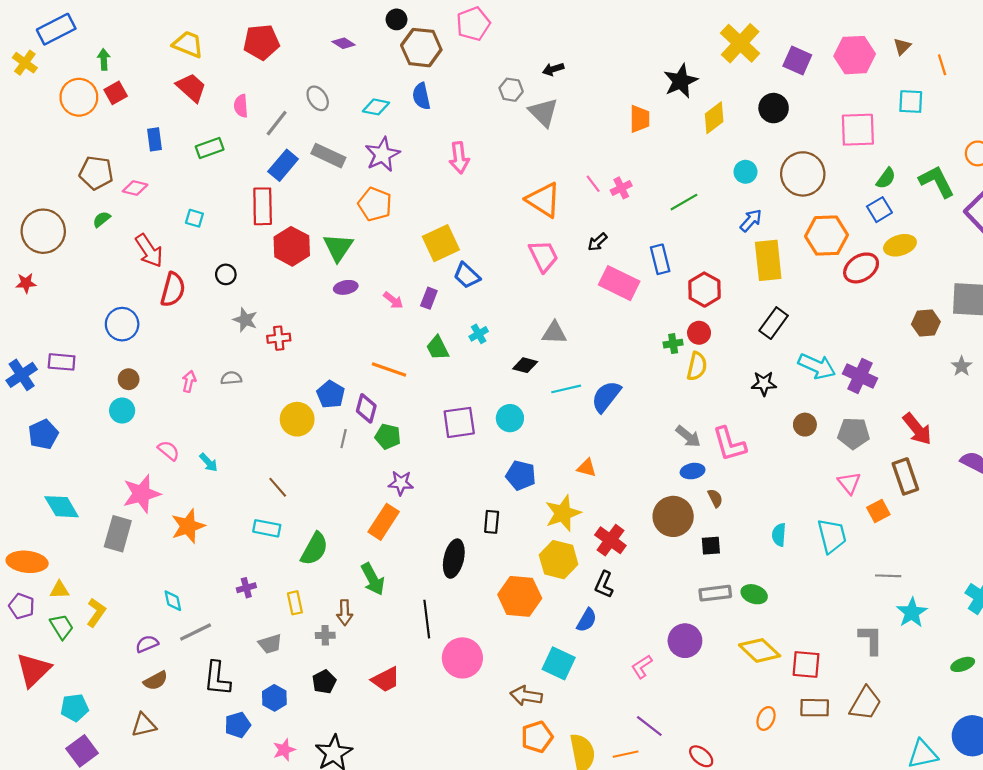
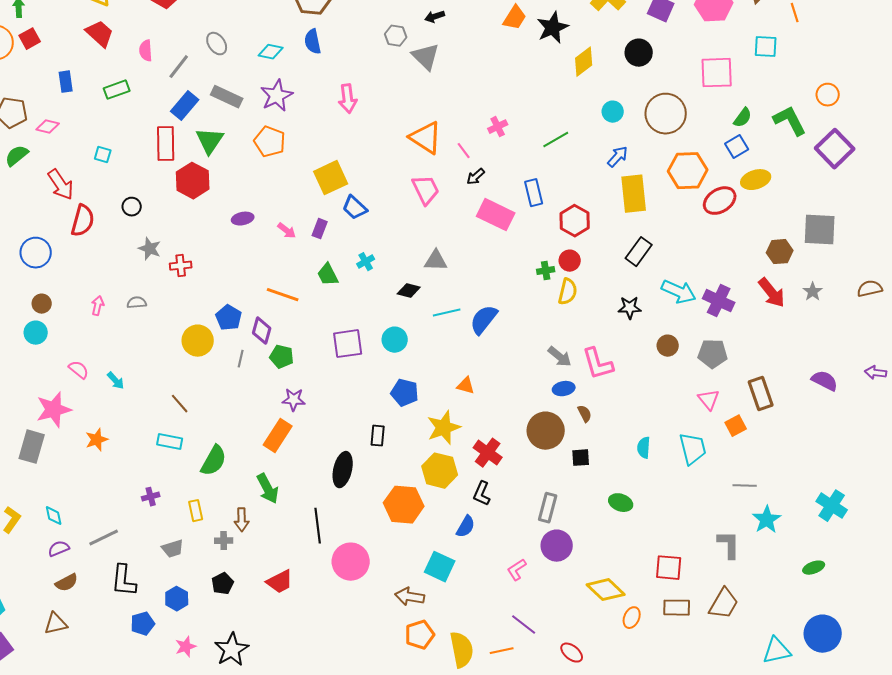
orange trapezoid: (640, 119) -> (515, 18), moved, turned 32
pink line: (593, 184) -> (464, 151), moved
green semicircle: (102, 219) -> (17, 156), size x1.4
green triangle: (338, 247) -> (210, 141), moved
red arrow: (917, 429) -> (772, 293), moved
orange star: (188, 526) -> (97, 440), size x0.7
gray rectangle: (715, 593) -> (548, 508), moved, turned -68
cyan diamond: (173, 601) -> (54, 516), moved
yellow diamond: (760, 650) -> (606, 590), moved

